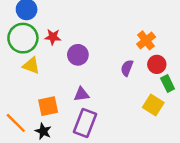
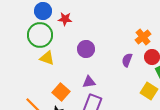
red star: (53, 37) -> (65, 19), moved
orange square: (48, 106) -> (61, 92), turned -36

